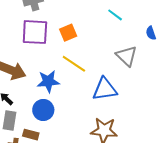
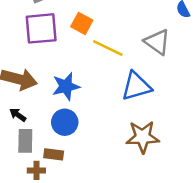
orange square: (68, 33) -> (82, 23), turned -30
yellow line: (74, 64) -> (108, 48), moved

